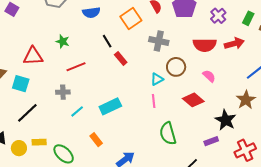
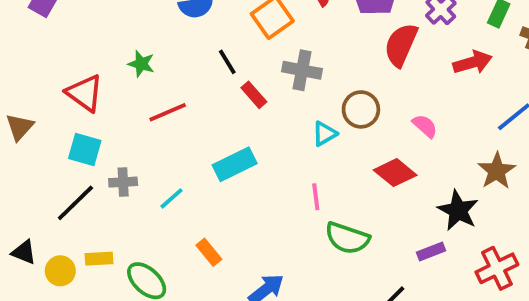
gray cross: (159, 41) -> (302, 70), moved
red semicircle: (205, 45) -> (401, 45), moved, turned 115
red triangle: (33, 56) -> (85, 93), turned 40
cyan square: (21, 84) -> (85, 150), moved
gray cross: (63, 92) -> (123, 182), moved
pink line: (154, 101) -> (316, 197), moved
cyan rectangle: (110, 106) -> (235, 164), moved
green semicircle: (168, 133) -> (347, 238), turned -55

